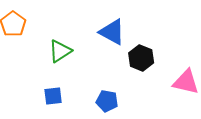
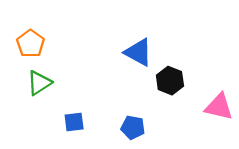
green triangle: (60, 51) -> (39, 83), moved

